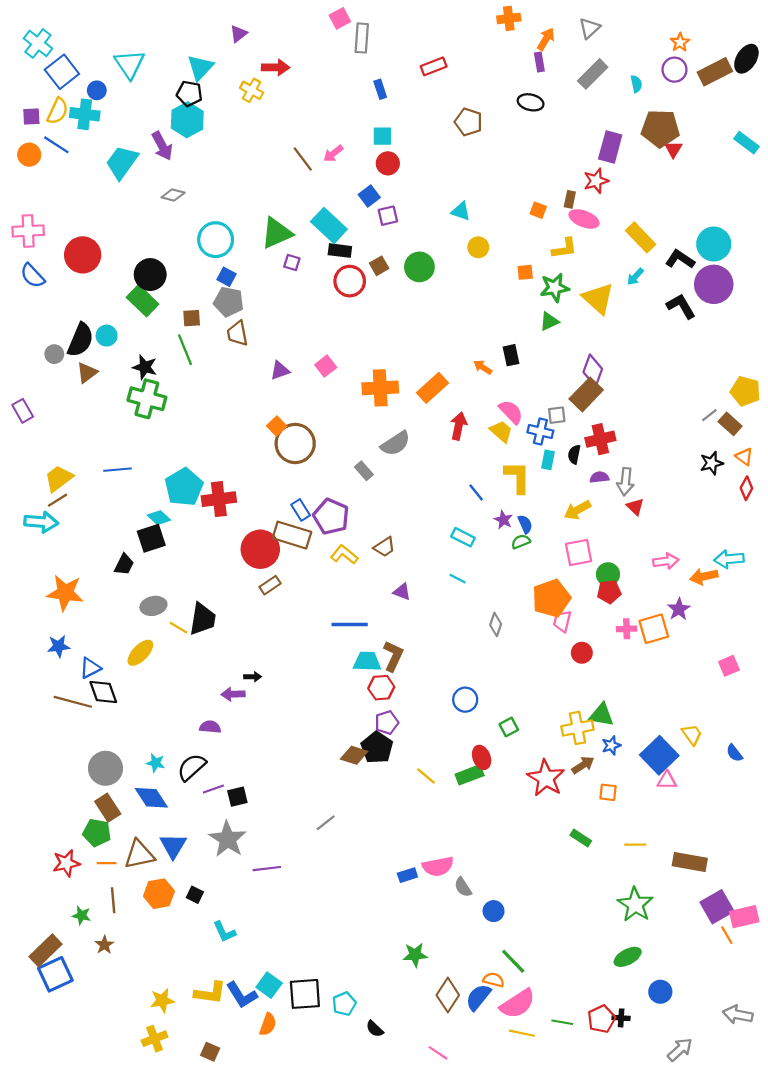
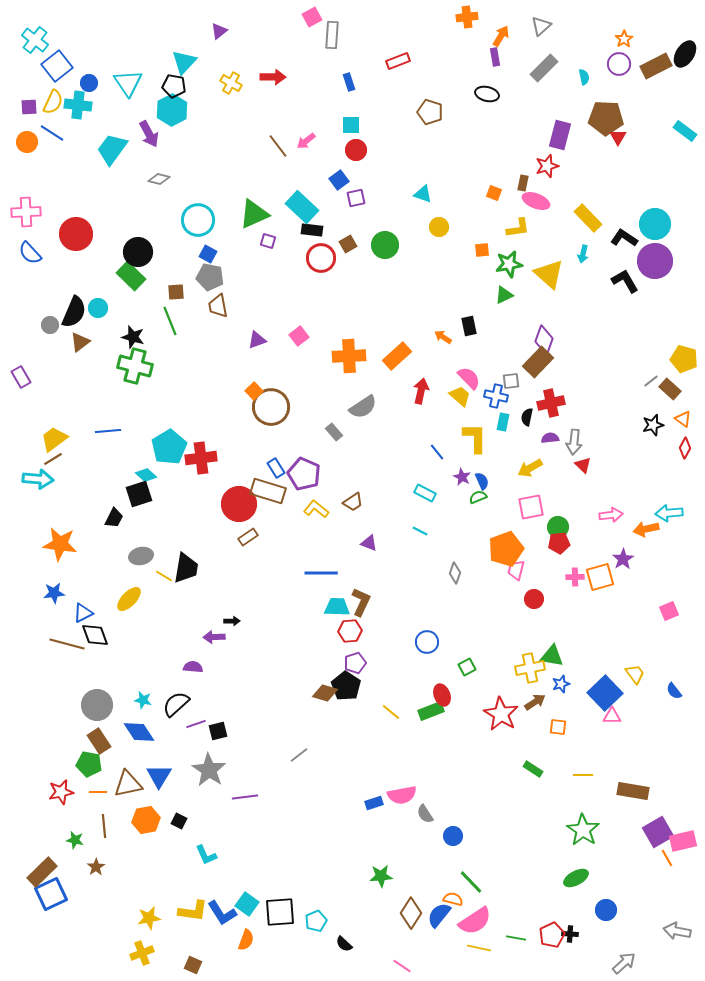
cyan triangle: (129, 64) -> (128, 83), moved
red arrow: (276, 67) -> (273, 77), moved
cyan arrow: (635, 277) -> (583, 254), turned -30

